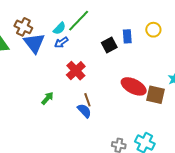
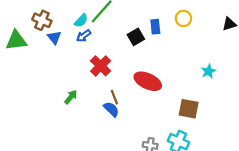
blue triangle: (34, 43) -> (54, 37), size x0.6
red ellipse: (134, 86) -> (148, 81), moved
brown square: (156, 95) -> (189, 109), moved

